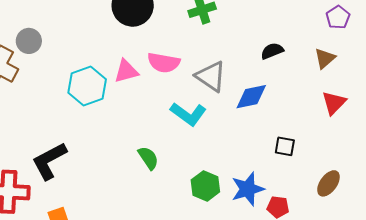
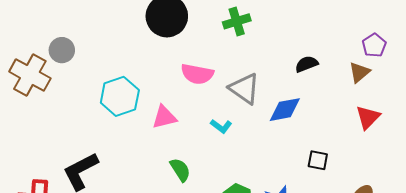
purple pentagon: (338, 17) -> (374, 45), moved
pink triangle: (126, 71) -> (164, 117), moved
cyan L-shape: (188, 114) -> (221, 126), size x0.6

